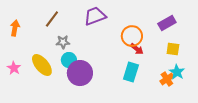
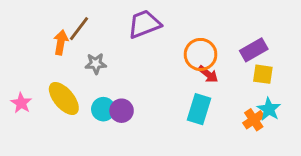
purple rectangle: (167, 23) -> (254, 50), moved
orange arrow: (15, 28) -> (61, 42), moved
cyan circle: (69, 60) -> (103, 109), moved
purple circle: (80, 73) -> (122, 111), size x0.6

